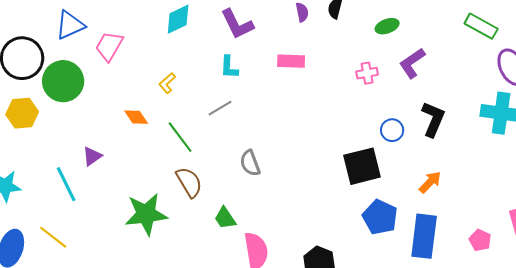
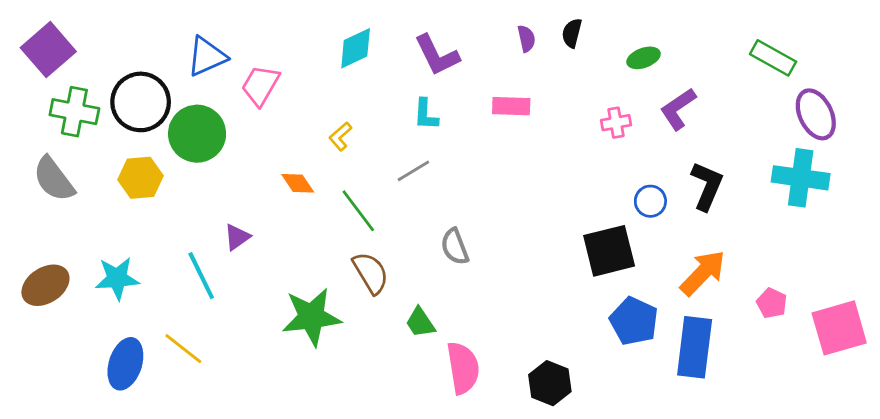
orange arrow: (430, 182) -> (703, 273), size x1.5
pink pentagon: (480, 240) -> (772, 303), moved

